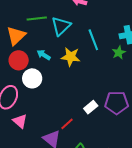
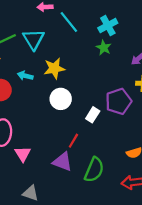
cyan line: (93, 40) -> (69, 22), moved
white circle: (32, 78) -> (61, 99), moved
pink triangle: (20, 121) -> (23, 154), turned 35

